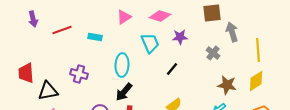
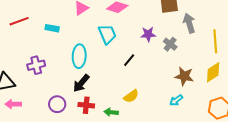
purple star: (180, 37) -> (148, 34), moved
purple cross: (79, 74) -> (36, 65), turned -30

